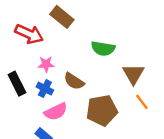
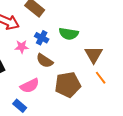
blue cross: (45, 89) -> (42, 38), moved

